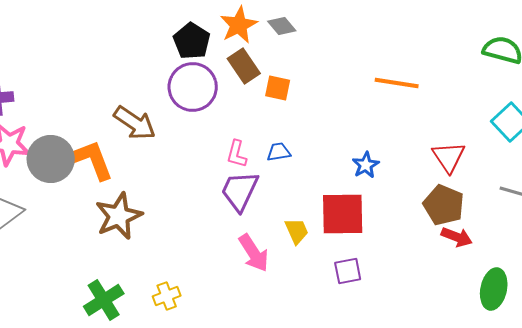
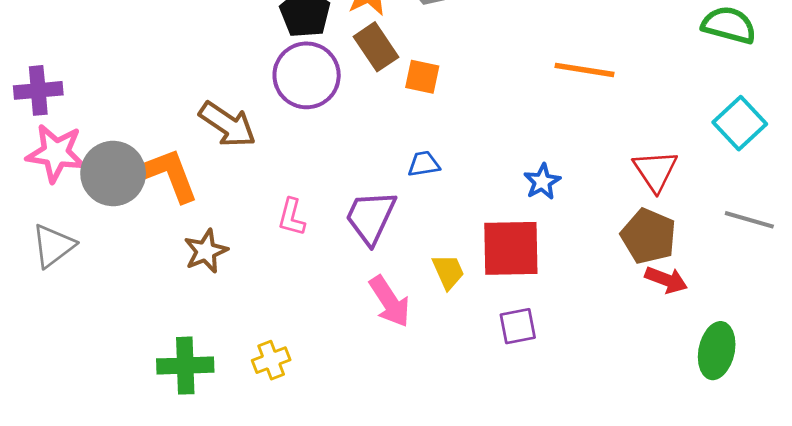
pink L-shape: (237, 154) -> (292, 217), moved
brown star: (119, 216) -> (206, 251), size x0.7
green cross: (104, 300) -> (185, 366), turned 30

